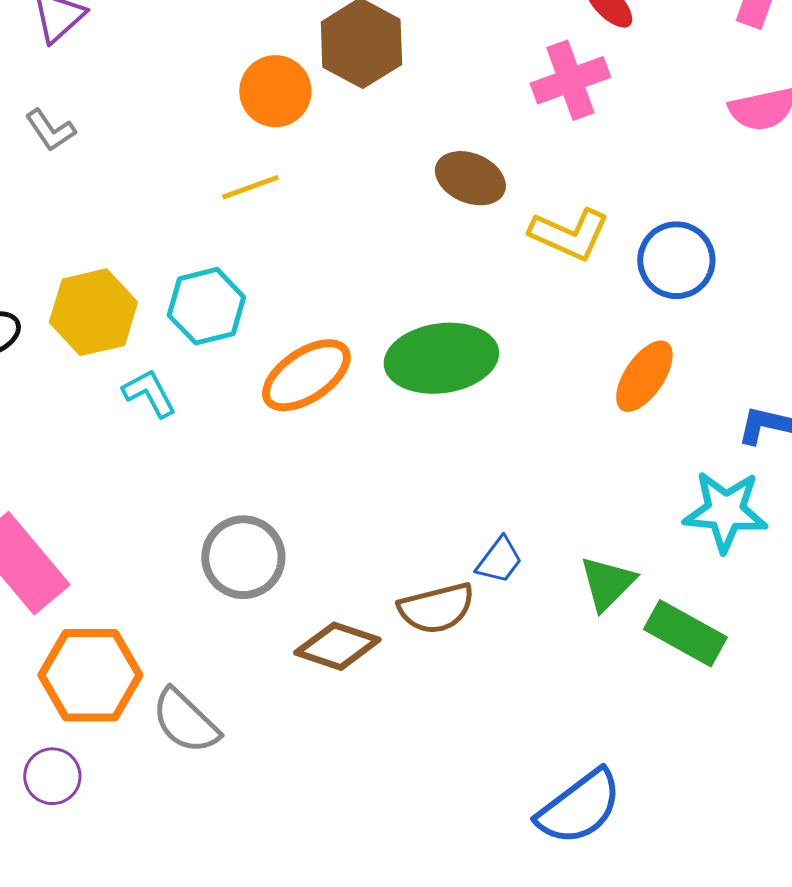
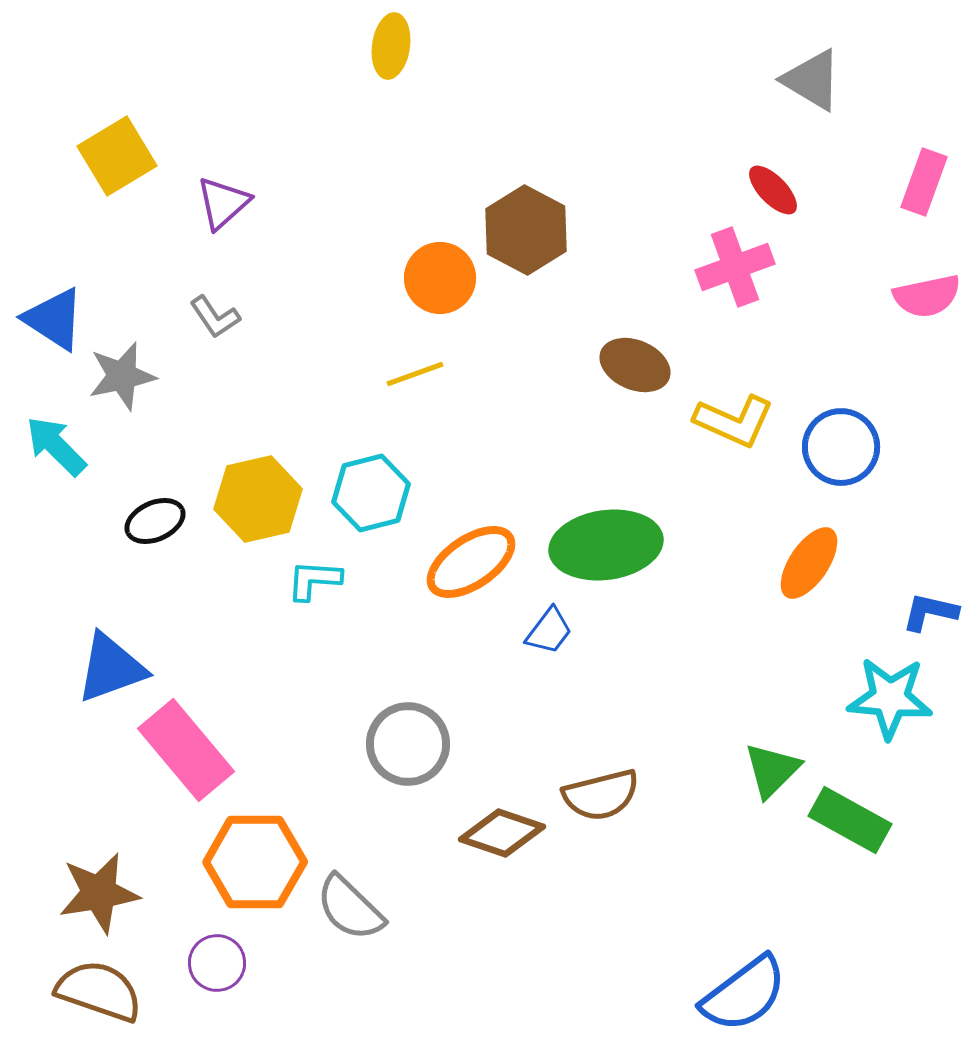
cyan L-shape: (149, 393) -> (314, 580), turned -58
blue trapezoid: (499, 560) -> (549, 631), moved

